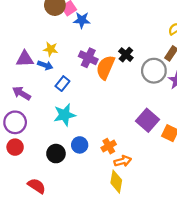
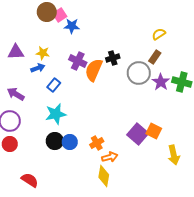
black cross: (126, 55) -> (113, 58), turned 32
purple triangle: (25, 59) -> (16, 52), moved
blue arrow: (45, 65) -> (38, 68), turned -40
purple square: (147, 120) -> (138, 134), moved
black circle: (56, 154) -> (55, 141), moved

